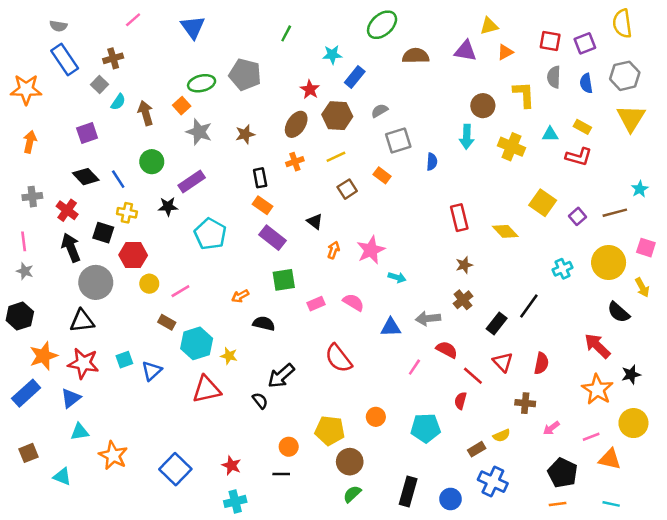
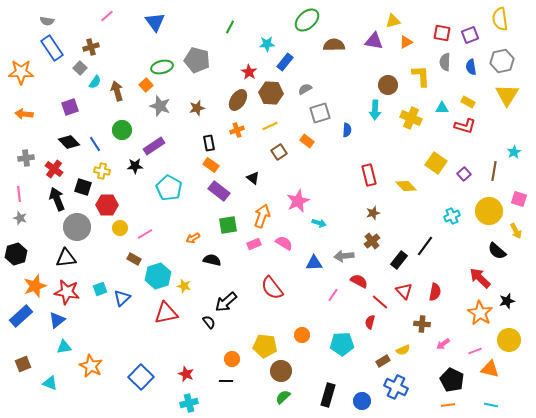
orange arrow: (30, 142) -> (24, 114), turned -96
brown line: (615, 213) -> (494, 171), turned -66
orange arrow: (334, 250) -> (262, 216), moved, size x1.6

